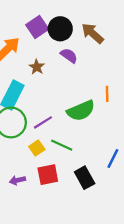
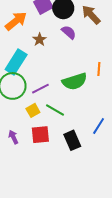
purple arrow: (17, 180) -> (13, 137), turned 72

